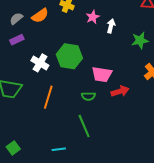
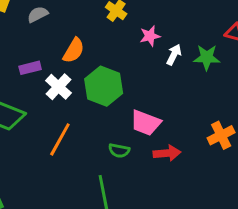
orange semicircle: (40, 16) -> (74, 51), moved, turned -36
purple rectangle: (17, 40) -> (30, 68), moved
green star: (140, 40) -> (207, 57), moved

